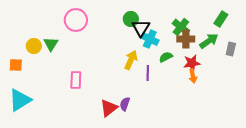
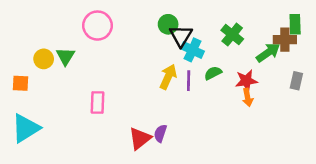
green rectangle: (221, 19) -> (295, 24), moved, turned -35
brown cross: (186, 39) -> (285, 40), moved
gray rectangle: (231, 49) -> (296, 81), moved
purple line: (148, 73) -> (189, 81), moved

